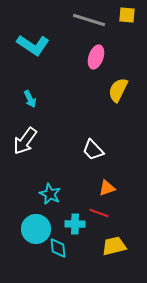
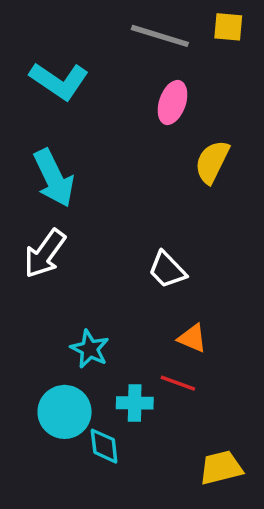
cyan arrow: (30, 99) -> (54, 178), size x1.8
orange triangle: (107, 188) -> (192, 338), turned 42
yellow trapezoid: (114, 246) -> (221, 468), moved

